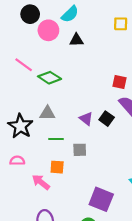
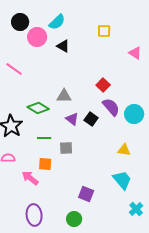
black triangle: (76, 40) -> (63, 46), turned 32
green diamond: (50, 78) -> (38, 108), moved
red square: (120, 82) -> (103, 85), turned 32
gray triangle: (47, 113) -> (64, 96), moved
purple square: (101, 199) -> (86, 194), size x0.7

